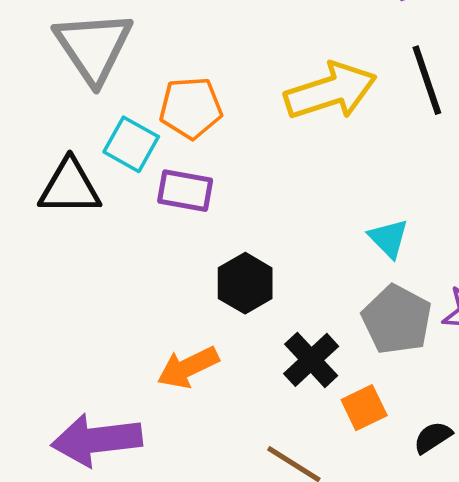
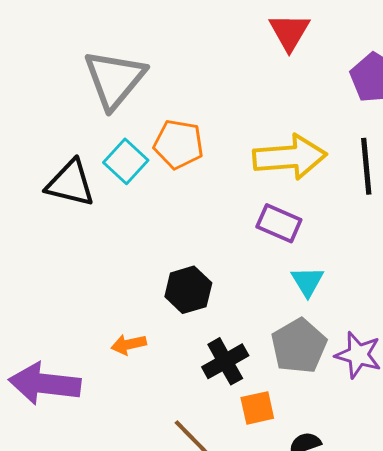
purple rectangle: (185, 191) -> (279, 223), moved
orange arrow: (188, 367) -> (129, 344), size x0.7

